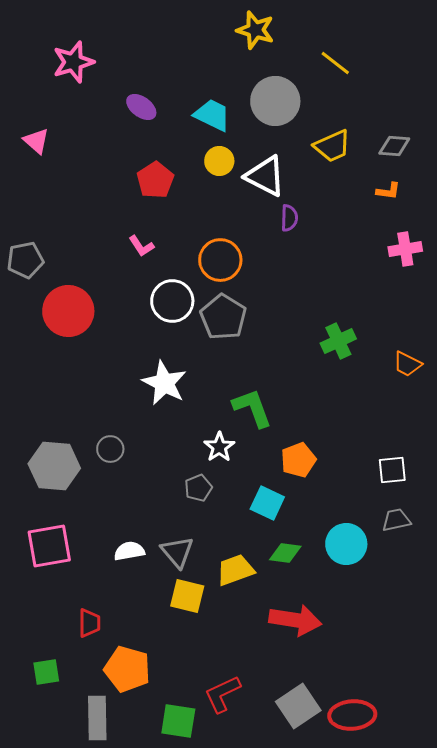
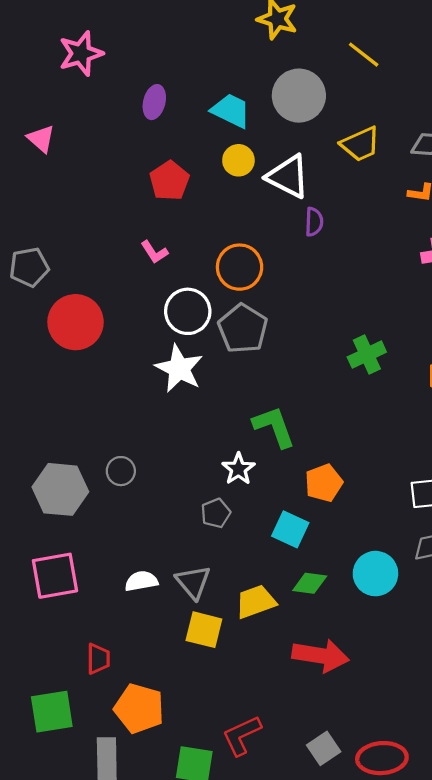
purple ellipse: (141, 107) -> (154, 102), turned 68
white star: (164, 383) -> (179, 369), moved
green square: (46, 672) -> (52, 712), size x1.5
gray square: (298, 706) -> (324, 748), size x0.7

